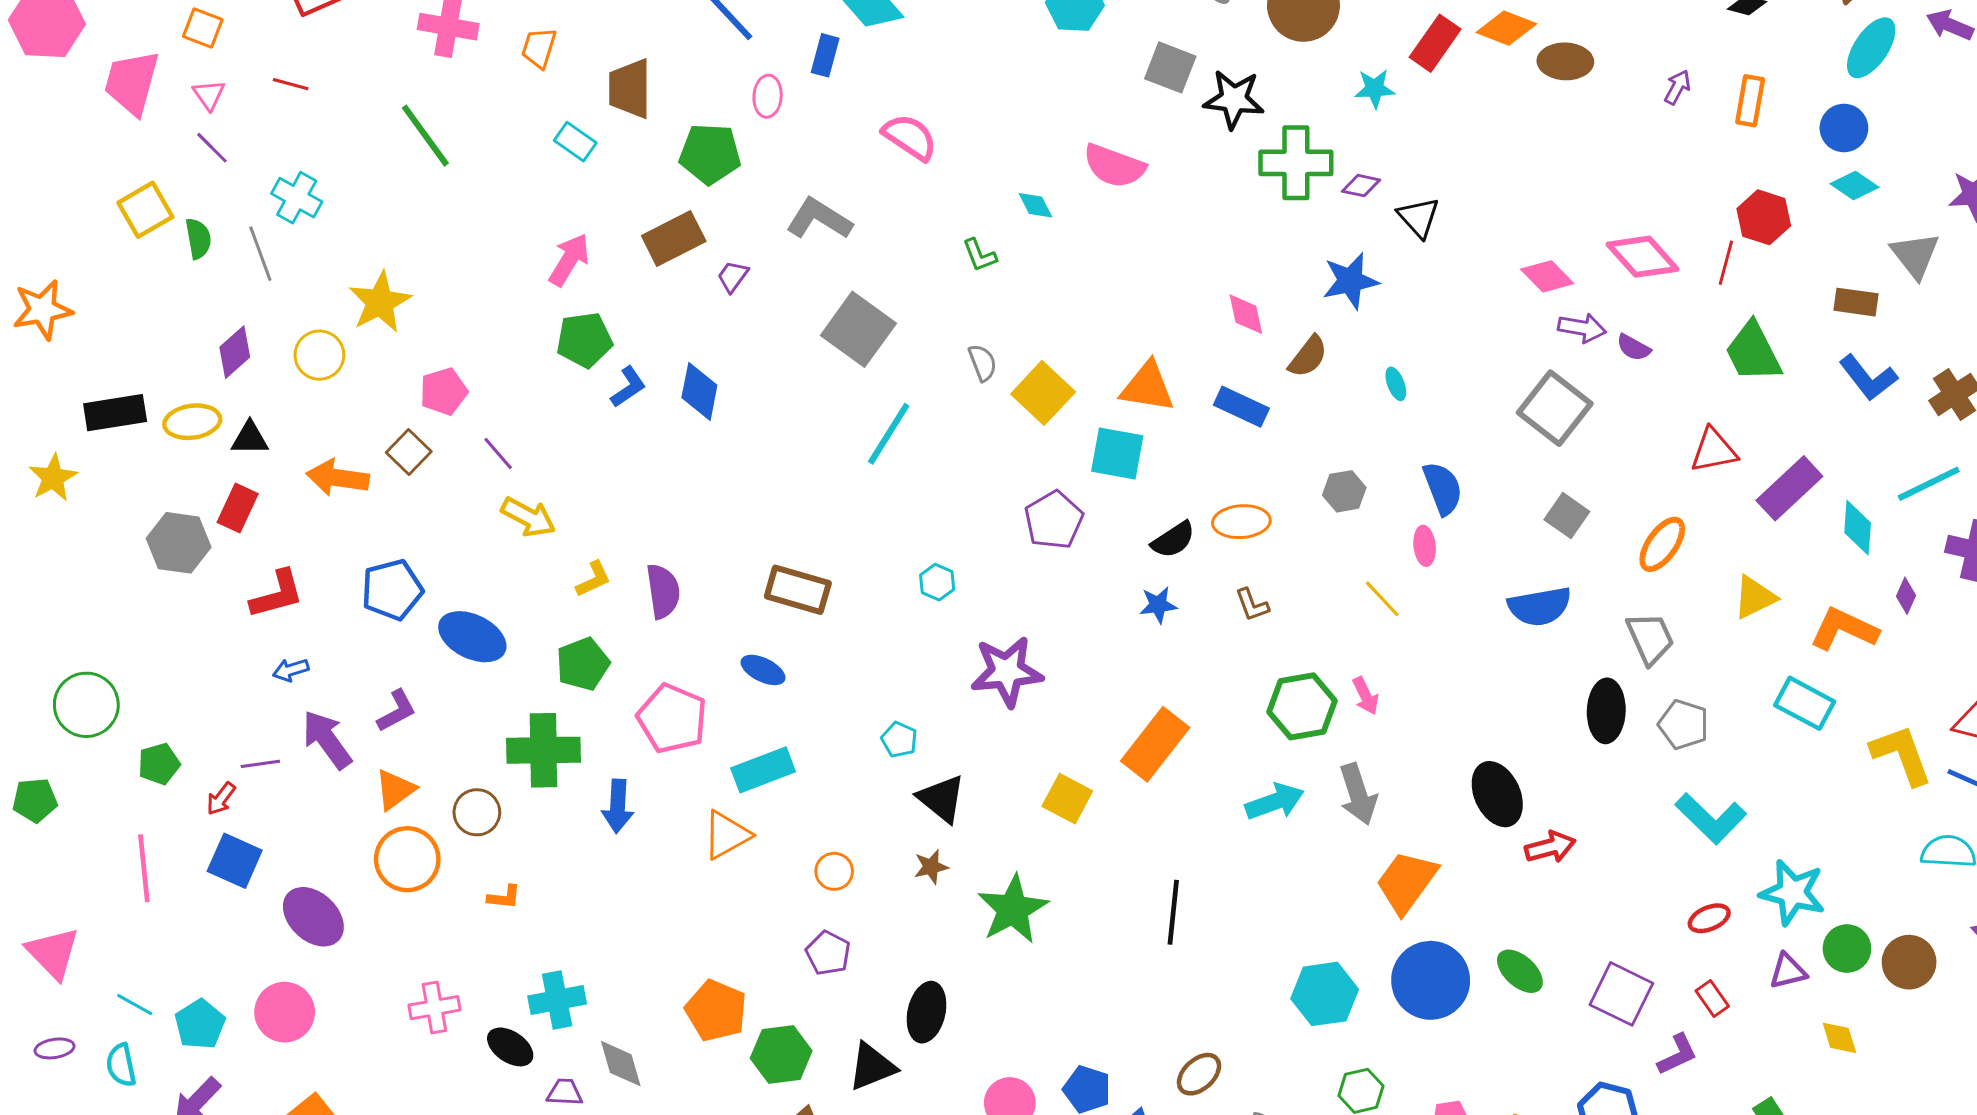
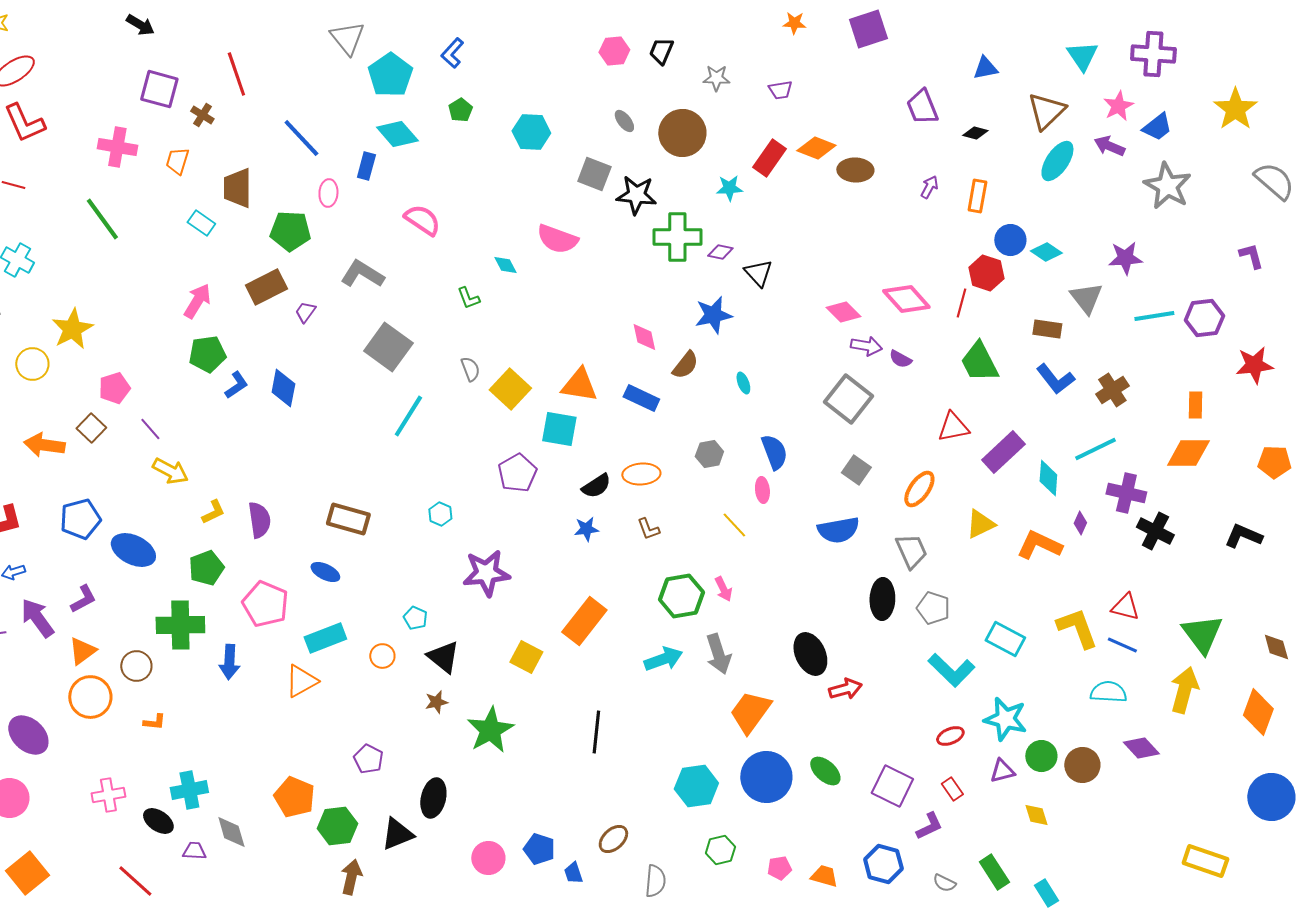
blue circle: (1844, 128) -> (1010, 240), moved
cyan rectangle: (1805, 703) -> (1005, 639), moved
orange circle: (834, 871) -> (382, 656), moved

